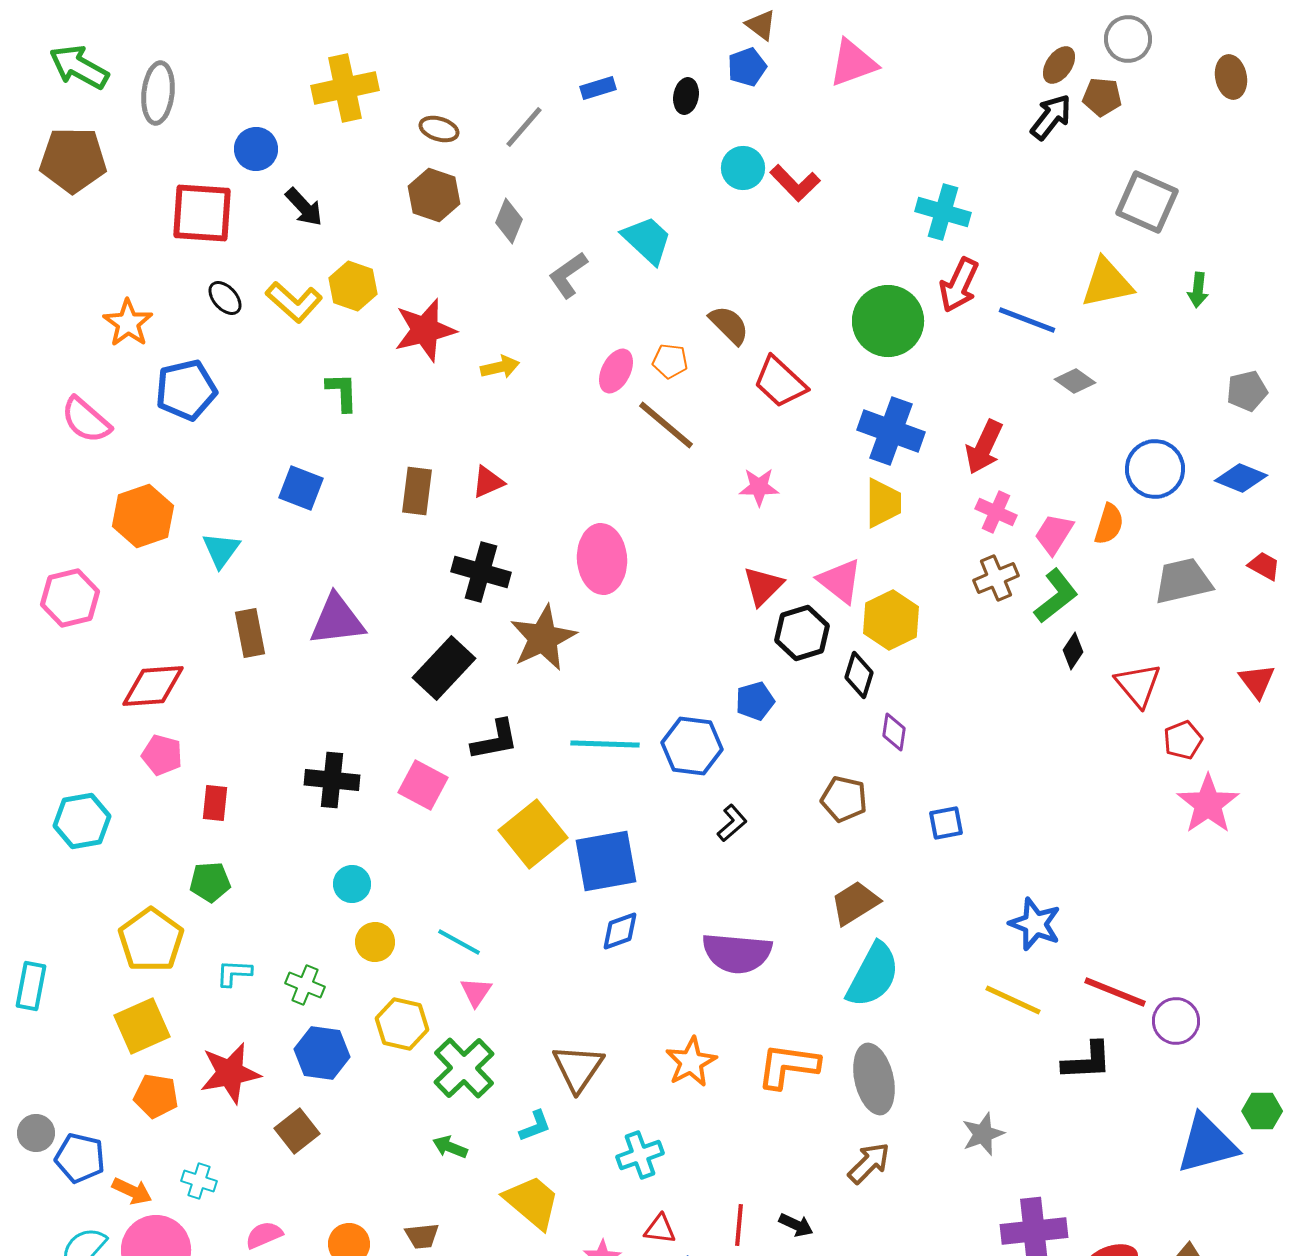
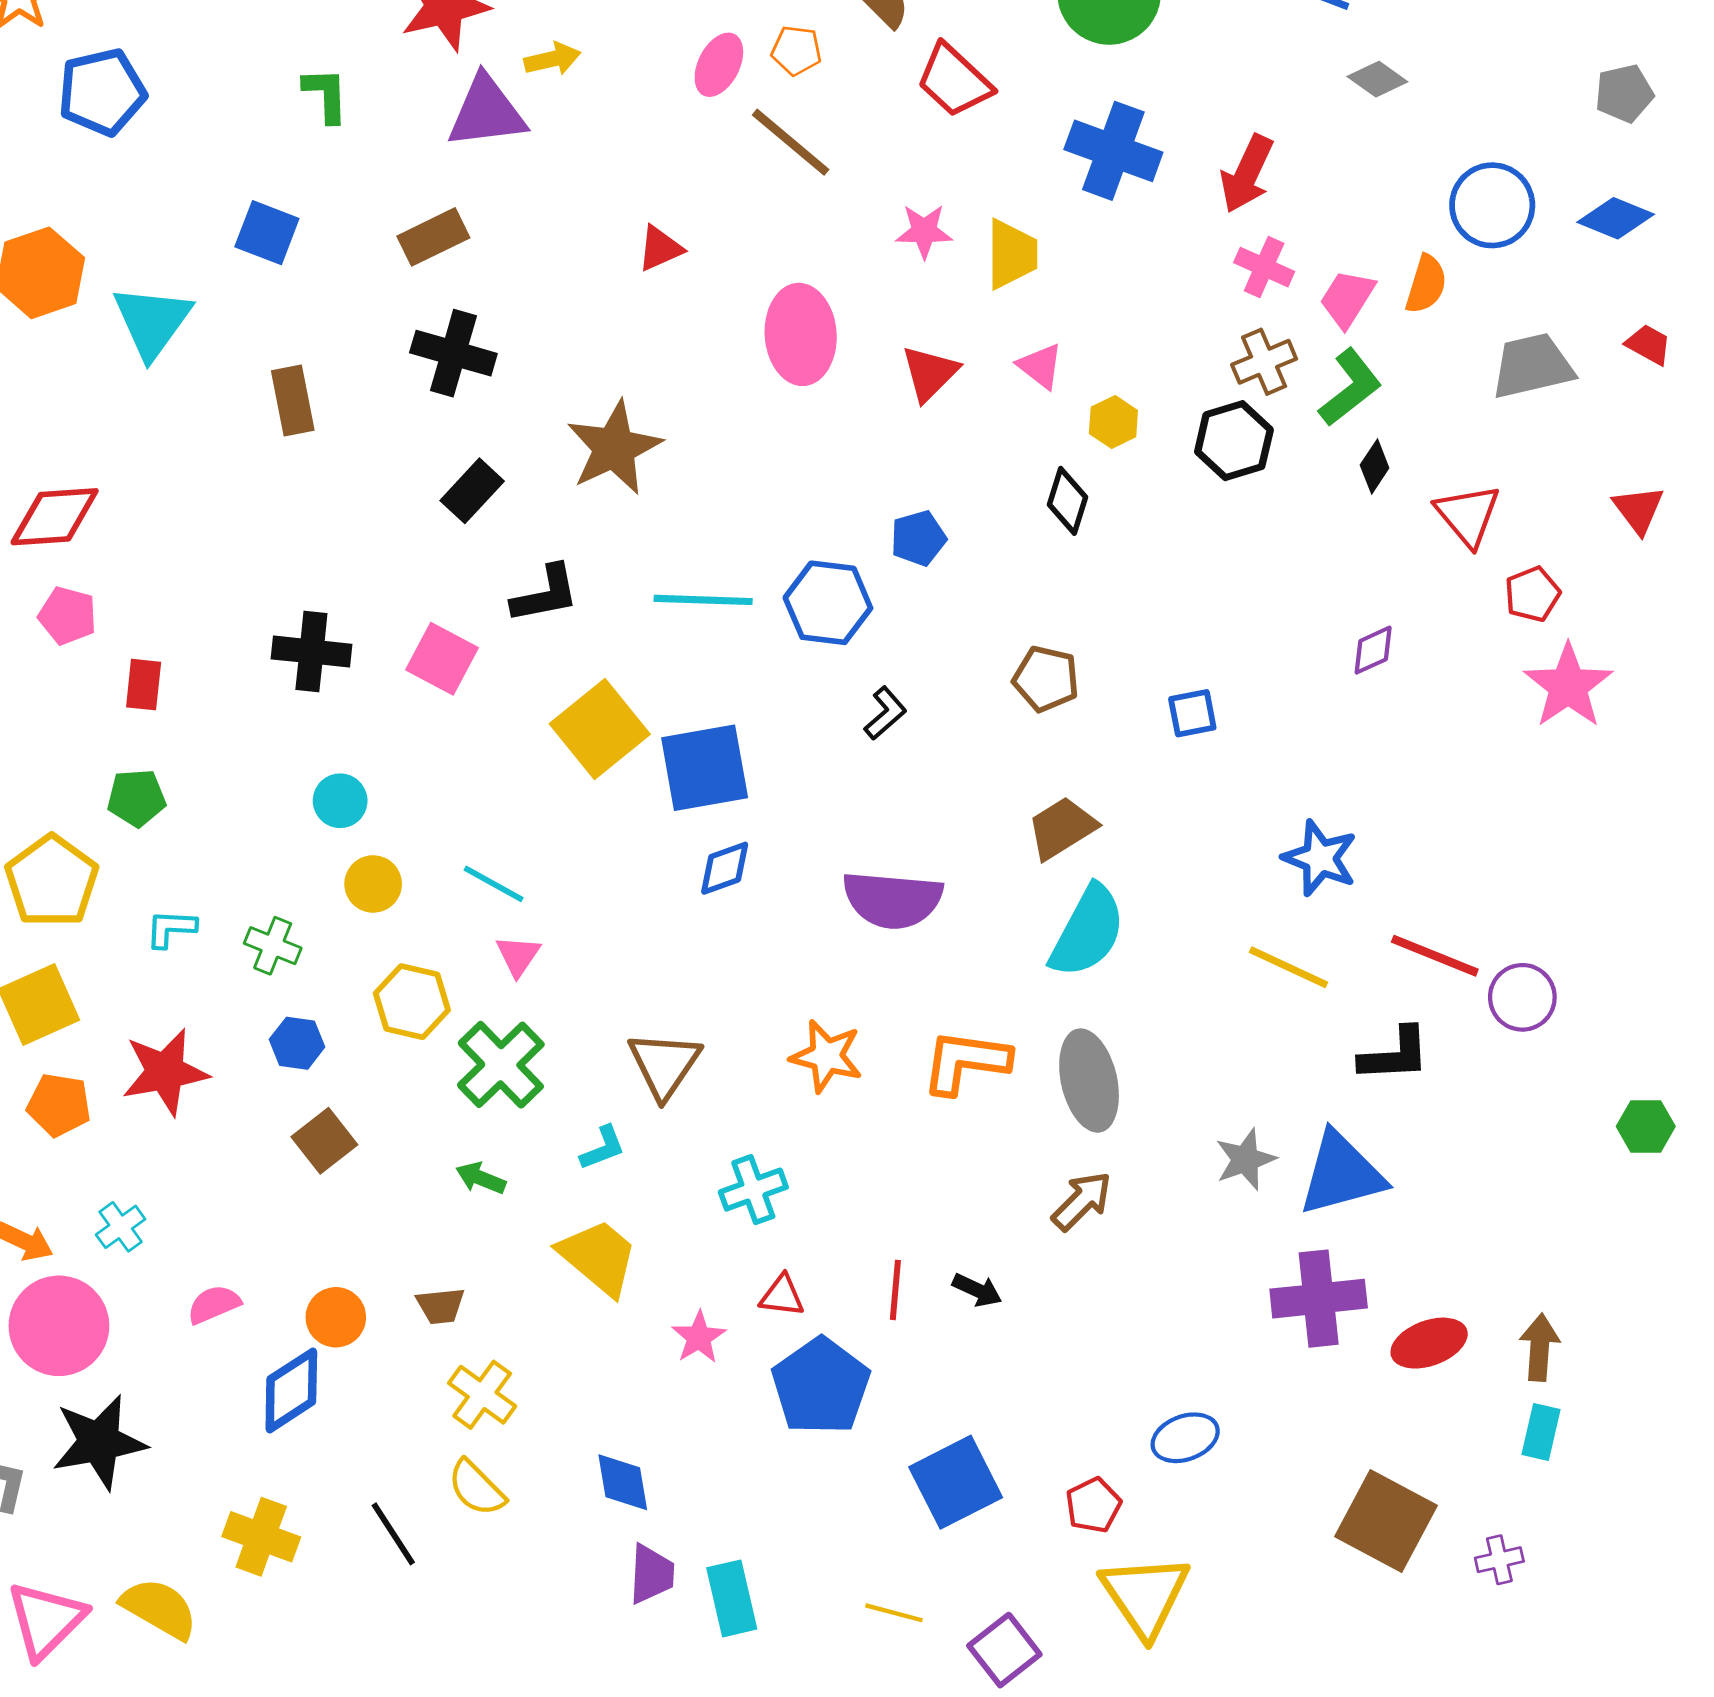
red triangle: (488, 482) -> (660, 248), moved
brown rectangle: (417, 491) -> (433, 237), turned 57
yellow trapezoid: (883, 503) -> (1012, 254), moved
cyan triangle: (221, 550) -> (152, 322), size x1.5
pink ellipse: (602, 559) -> (801, 334), moved
black cross: (481, 572) -> (453, 353), moved
pink triangle: (840, 581) -> (1040, 366), size x0.7
purple triangle: (337, 620) -> (486, 112), moved
yellow hexagon: (891, 620) -> (1113, 422), size x0.6
brown rectangle: (250, 633) -> (293, 400), moved
black hexagon: (802, 633) -> (1234, 441), moved
black rectangle: (444, 668) -> (472, 491), size x0.7
purple diamond: (894, 732) -> (1373, 650), moved, turned 57
blue hexagon: (322, 1053) -> (297, 1043), size x0.7
orange star: (691, 1062) -> (826, 1056), turned -30
brown square: (297, 1131) -> (324, 1141), moved
blue triangle: (1207, 1144) -> (1342, 1174), moved
cyan cross: (199, 1181) -> (121, 1227), turned 36

